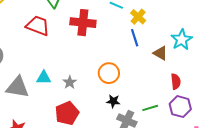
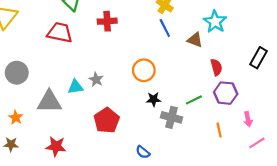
red cross: (83, 23) -> (107, 21), size x0.7
gray star: (70, 82) -> (96, 79), moved

